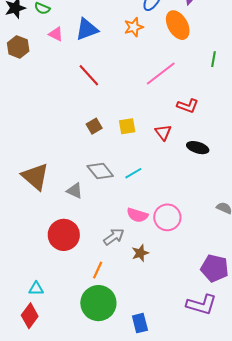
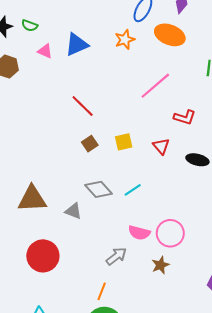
orange ellipse: (178, 25) -> (170, 35), turned -36
red line: (89, 75) -> (83, 106), moved
brown triangle: (35, 177) -> (32, 199), turned -40
red circle: (64, 235) -> (43, 256), moved
brown star: (140, 253) -> (160, 265), moved

